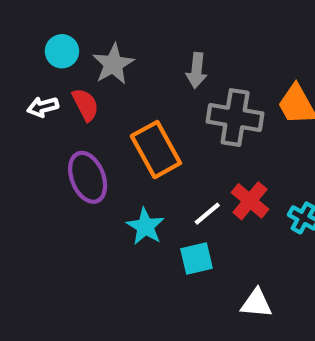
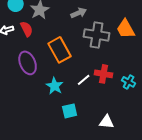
gray arrow: (197, 70) -> (79, 13), turned -119
red cross: (250, 201) -> (104, 74), turned -30
cyan square: (197, 258) -> (70, 111), moved

